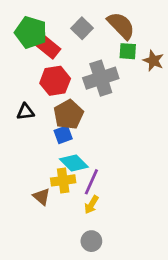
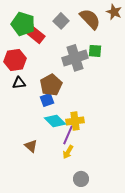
green square: (128, 51) -> (95, 51), moved
brown star: (153, 61) -> (114, 12), moved
red hexagon: (55, 81) -> (15, 60), moved
yellow cross: (63, 180) -> (75, 121), moved
gray circle: (91, 241) -> (81, 179), moved

